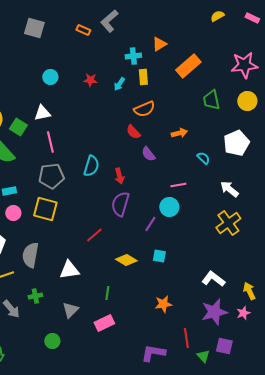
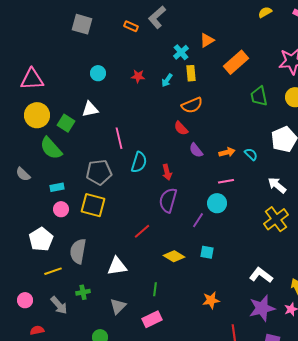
cyan cross: (133, 56) -> (181, 52), turned -35
orange arrow: (179, 133) -> (227, 152), moved
pink line: (50, 142) -> (119, 138), moved

